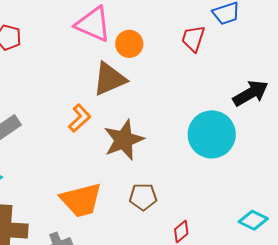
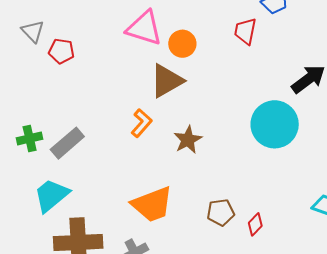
brown star: (124, 140) -> (188, 140), size x0.7
brown pentagon: (143, 197) -> (221, 212), moved

